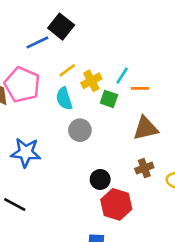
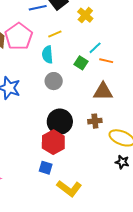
yellow cross: (91, 81) -> (85, 15), moved, turned -35
black circle: (100, 179) -> (60, 122), size x1.6
red hexagon: (116, 204) -> (53, 142), moved

